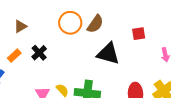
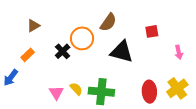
orange circle: (70, 23) -> (82, 38), moved
black cross: (39, 53) -> (63, 51), moved

